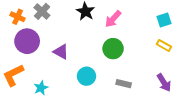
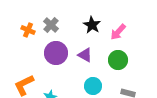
purple circle: (27, 41) -> (56, 53), moved
purple triangle: (61, 52) -> (85, 55), moved

